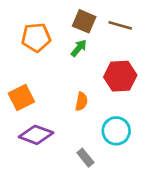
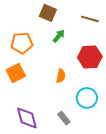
brown square: (84, 21) -> (48, 13), moved
orange pentagon: (36, 37) -> (22, 43), moved
purple diamond: (36, 135) -> (27, 118), moved, turned 55

